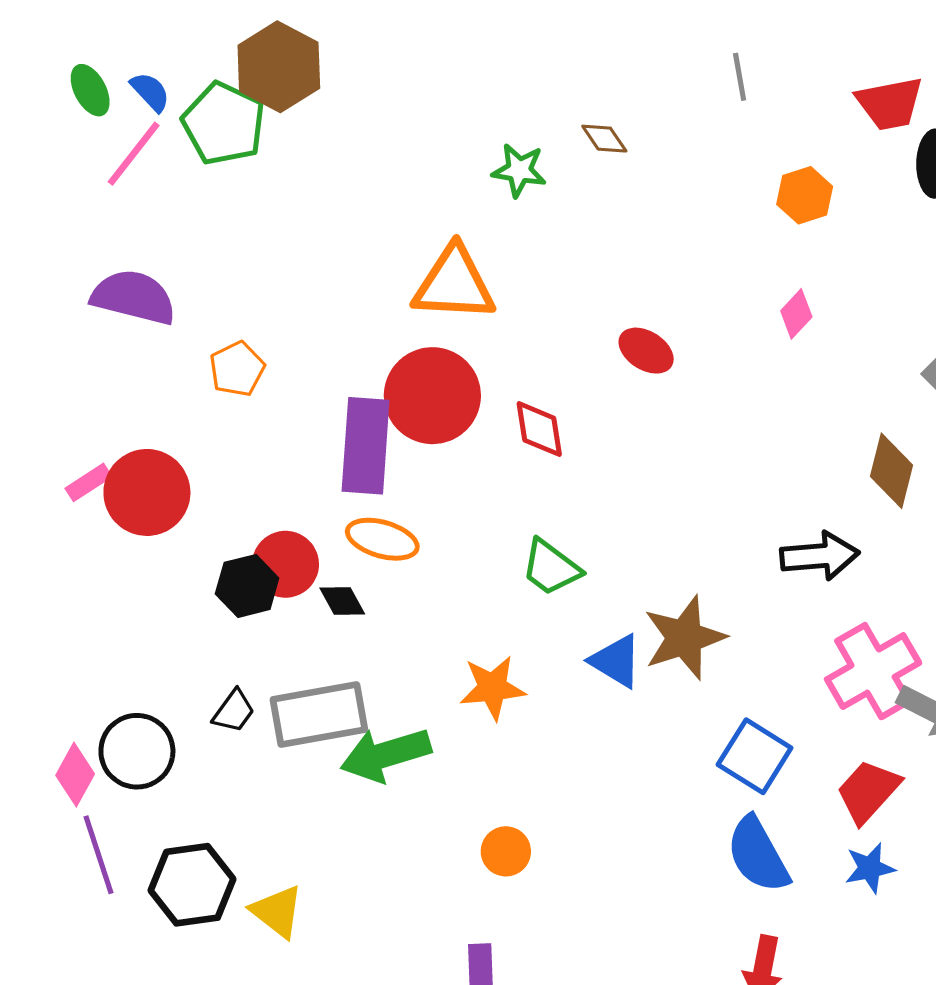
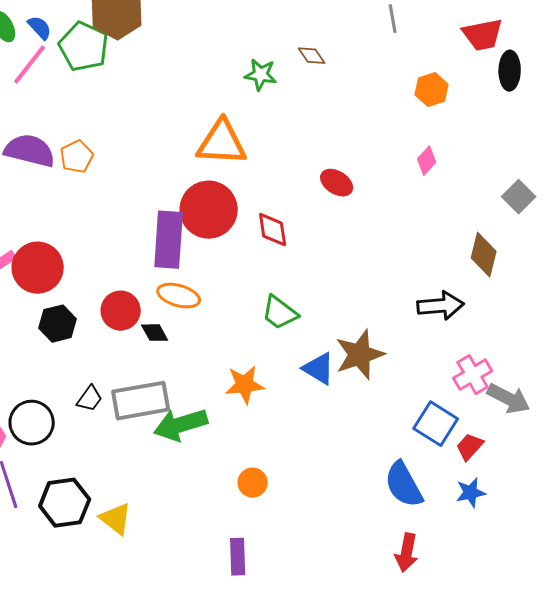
orange pentagon: (237, 369) -> (77, 157), moved
black hexagon: (247, 586) -> (58, 324), moved
pink cross: (873, 671) -> (473, 375), size x0.7
blue square: (755, 756) -> (436, 424), moved
red trapezoid: (868, 791) -> (470, 447), size x0.7

